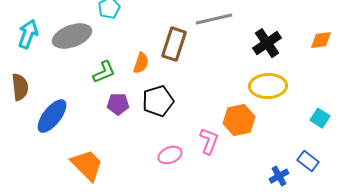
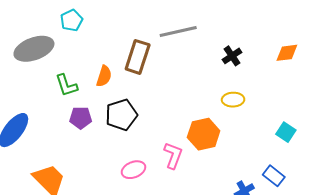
black cross: (267, 43) -> (232, 56), size x0.7
green L-shape: (104, 72) -> (66, 85), turned 95
yellow ellipse: (268, 86) -> (233, 100), size x0.6

